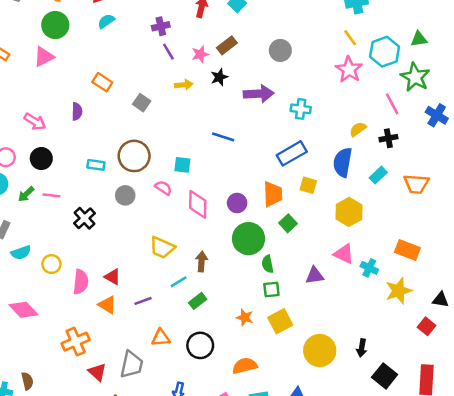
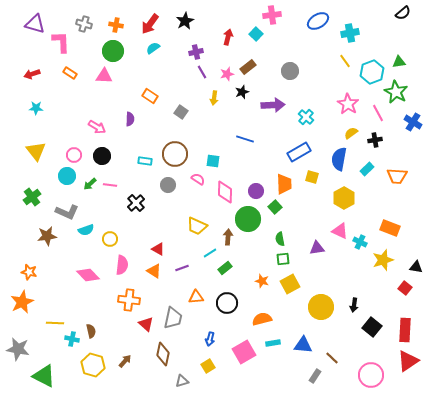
pink triangle: (44, 57) -> (104, 76), turned 30
pink star: (349, 70) -> (348, 104), moved
yellow arrow: (184, 85) -> (214, 98), turned 104
cyan cross: (301, 109) -> (306, 117), turned 35
green square: (288, 223) -> (275, 207), moved
green circle: (249, 239) -> (248, 219), moved
pink semicircle: (81, 282) -> (122, 265), moved
orange cross: (76, 342) -> (129, 300), turned 30

